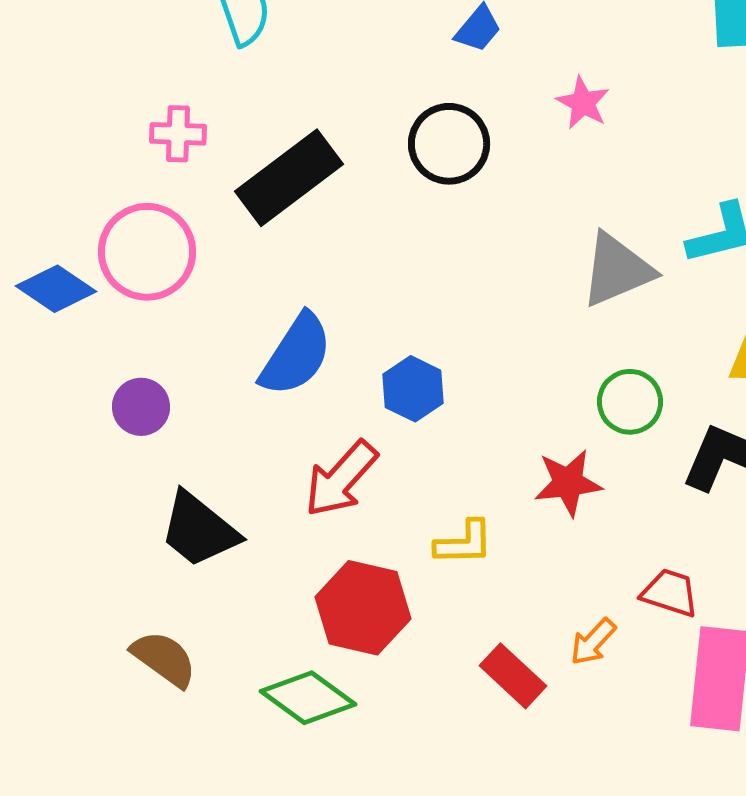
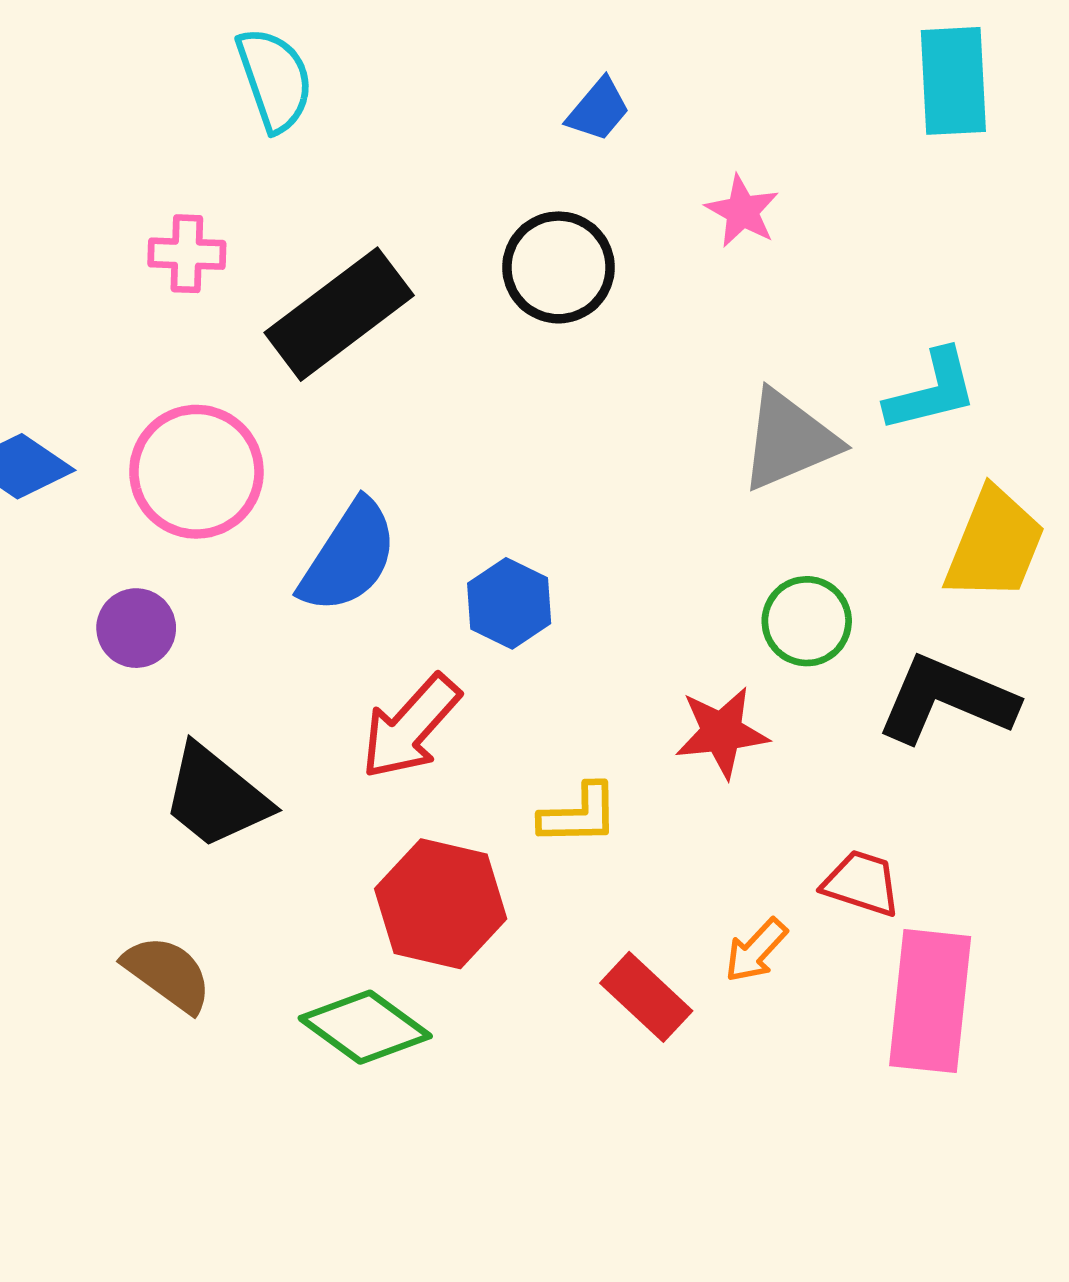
pink circle: (147, 252) -> (196, 472), moved

